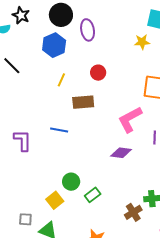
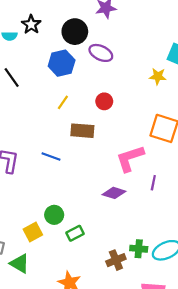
purple ellipse: (88, 30) -> (101, 53), turned -65

